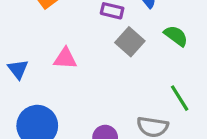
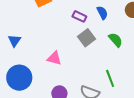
pink triangle: (65, 58) -> (54, 58), moved

